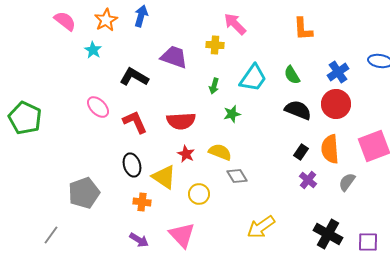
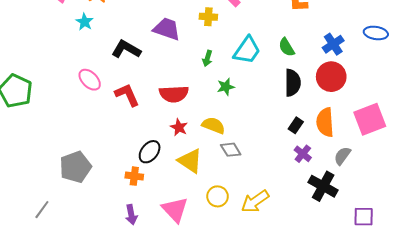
black semicircle: (298, 110) -> (293, 83), turned 68
black ellipse: (132, 165) -> (150, 152), moved, turned 55
yellow triangle: (164, 177) -> (190, 161), moved
yellow circle: (199, 194) -> (218, 196), moved
black cross: (328, 234) -> (323, 186), moved
purple arrow: (139, 240) -> (131, 215), turned 48

